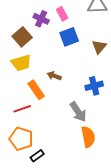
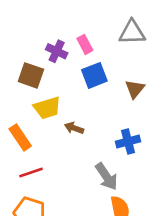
brown square: (22, 37) -> (31, 75), turned -30
yellow trapezoid: (21, 63) -> (47, 108), moved
orange rectangle: (36, 90) -> (20, 137), moved

